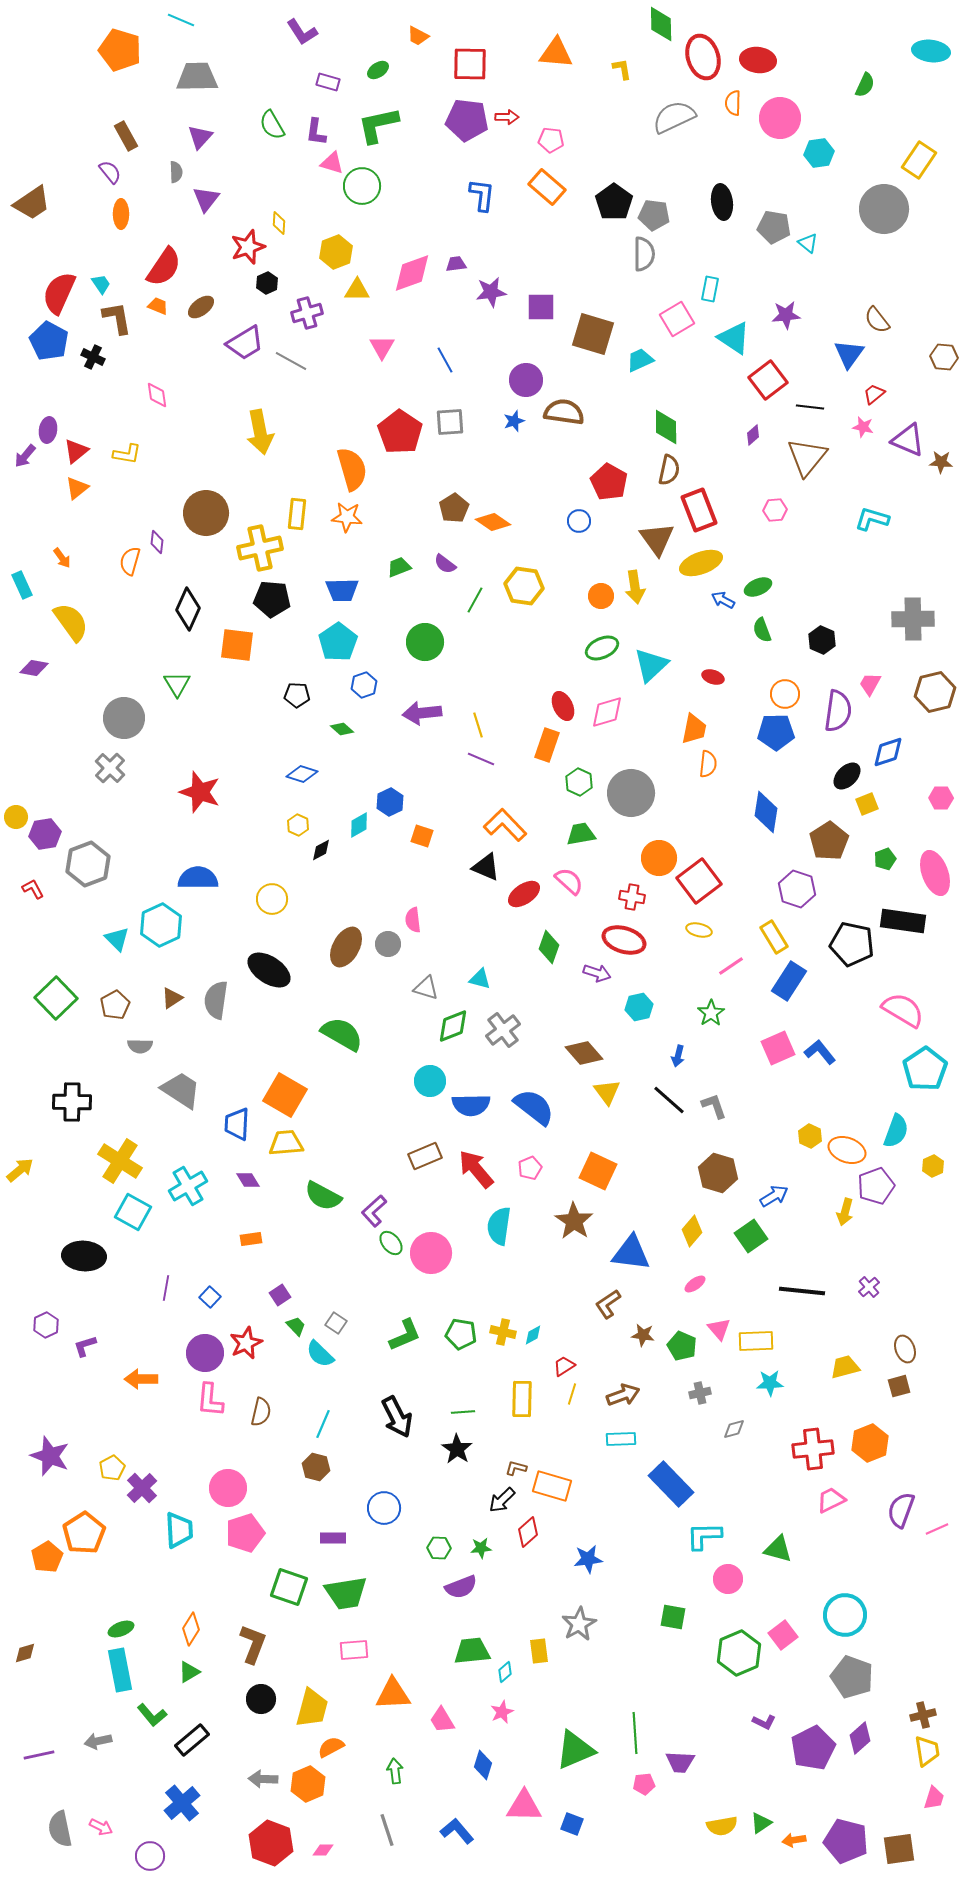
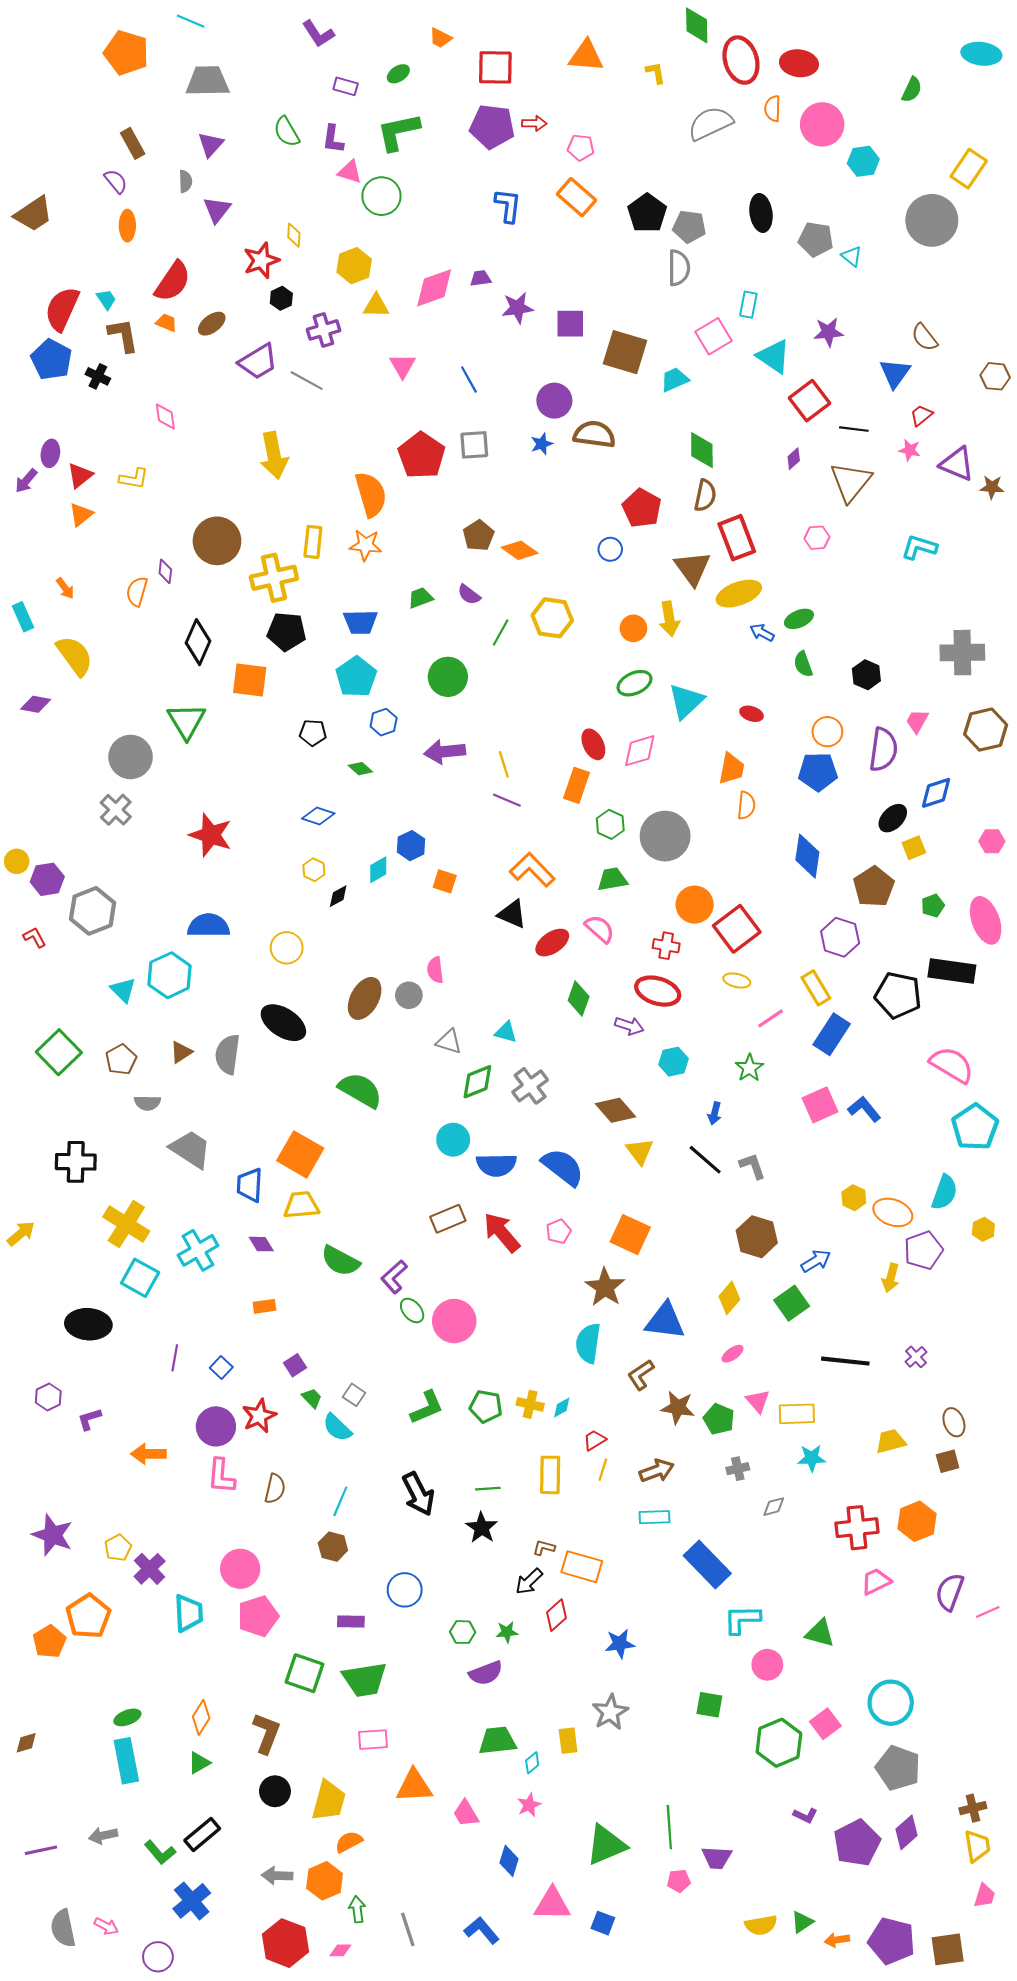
green triangle: (177, 684) -> (186, 721), size x1.4
cyan semicircle: (499, 1226) -> (588, 1343), moved
brown star: (643, 1335) -> (678, 1407), size x1.4
green L-shape: (152, 1715) -> (160, 1852), moved
green arrow: (395, 1771) -> (357, 1909), moved

